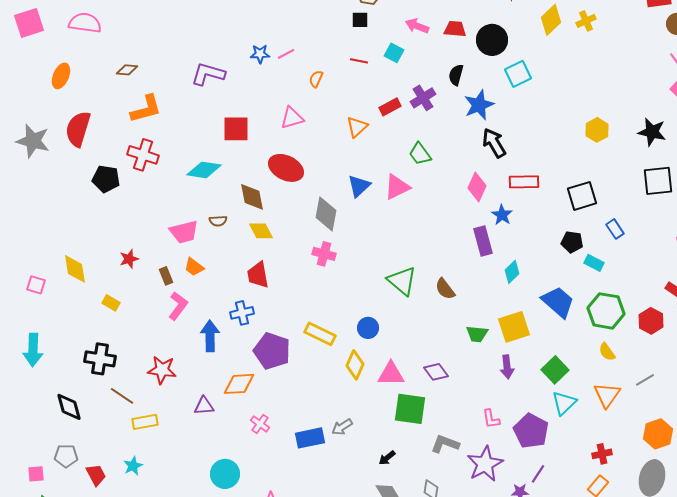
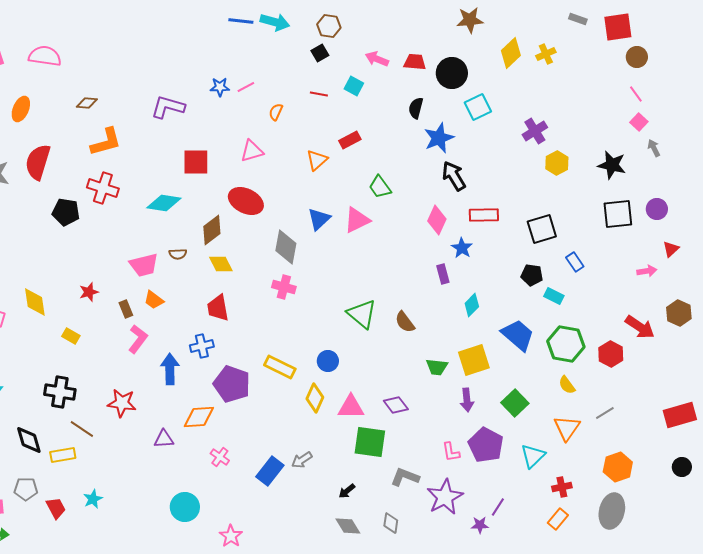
black square: (360, 20) -> (320, 53), turned -30
purple cross: (423, 98) -> (535, 131), moved
brown diamond: (252, 197) -> (212, 230), turned 64
purple rectangle: (483, 241) -> (443, 274), size x0.7
cyan triangle: (564, 403) -> (533, 456), moved
yellow rectangle: (145, 422) -> (63, 455), moved
purple pentagon: (531, 431) -> (486, 445), moved
blue rectangle: (310, 438) -> (270, 471), turned -40

